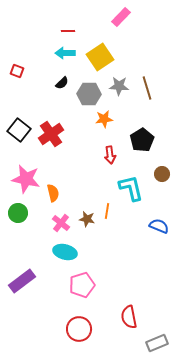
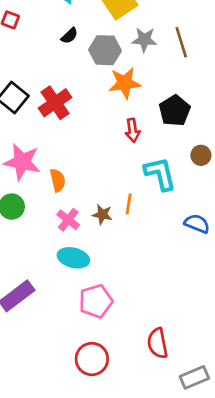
orange star: (104, 119) -> (125, 83), size x1.4

